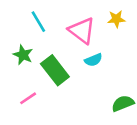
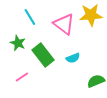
yellow star: (116, 19) -> (91, 15), size x1.6
cyan semicircle: (93, 60) -> (73, 58), moved

